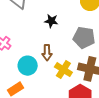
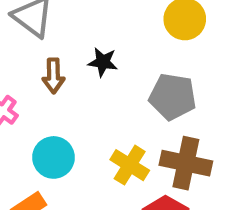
brown arrow: (47, 53) -> (53, 76), moved

